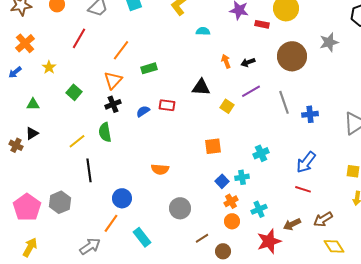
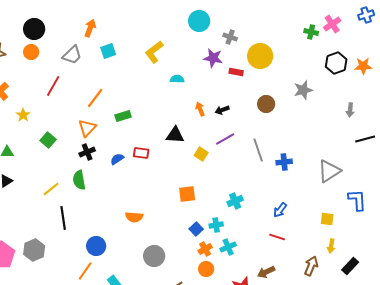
brown circle: (292, 56) -> (266, 104), size x0.6
blue arrow: (306, 162) -> (280, 210), size x0.7
cyan cross: (259, 209) -> (228, 247), moved
brown arrow: (323, 219) -> (311, 266), moved, turned 144

